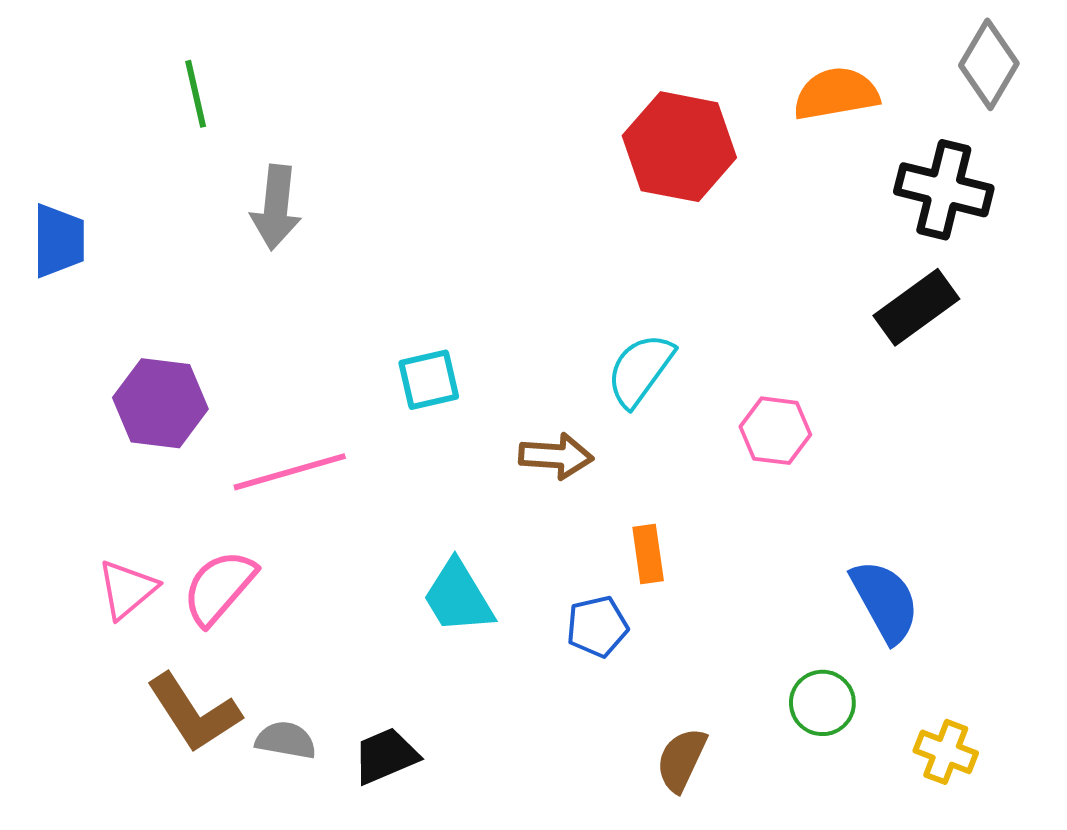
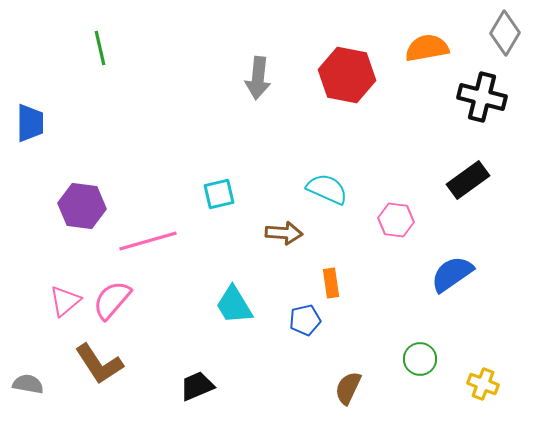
gray arrow: (276, 207) -> (258, 78), moved
black rectangle: (916, 307) -> (468, 180), moved
cyan semicircle: (640, 370) -> (327, 189), turned 78
blue semicircle: (885, 601) -> (452, 274), moved, turned -96
gray semicircle: (286, 740) -> (28, 384), moved

